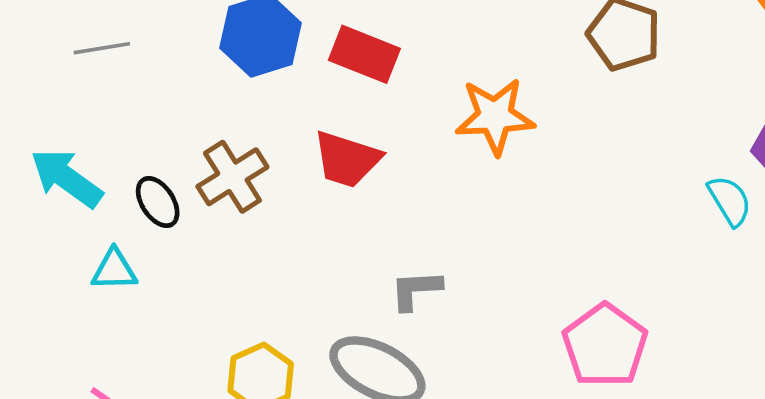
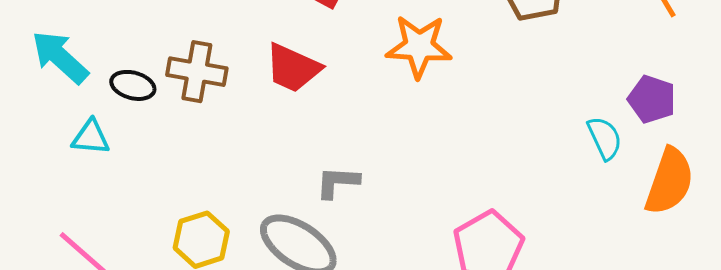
brown cross: (232, 177) -> (197, 72), turned 36
black ellipse: (158, 202) -> (133, 85), turned -48

